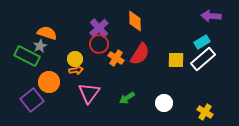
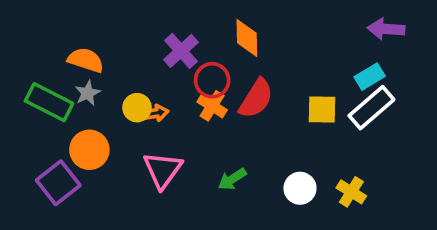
red circle: (99, 44) -> (212, 80), moved
gray star: (40, 46) -> (88, 93), moved
orange arrow: (76, 70) -> (155, 113), moved
yellow cross: (205, 112) -> (351, 192), moved

